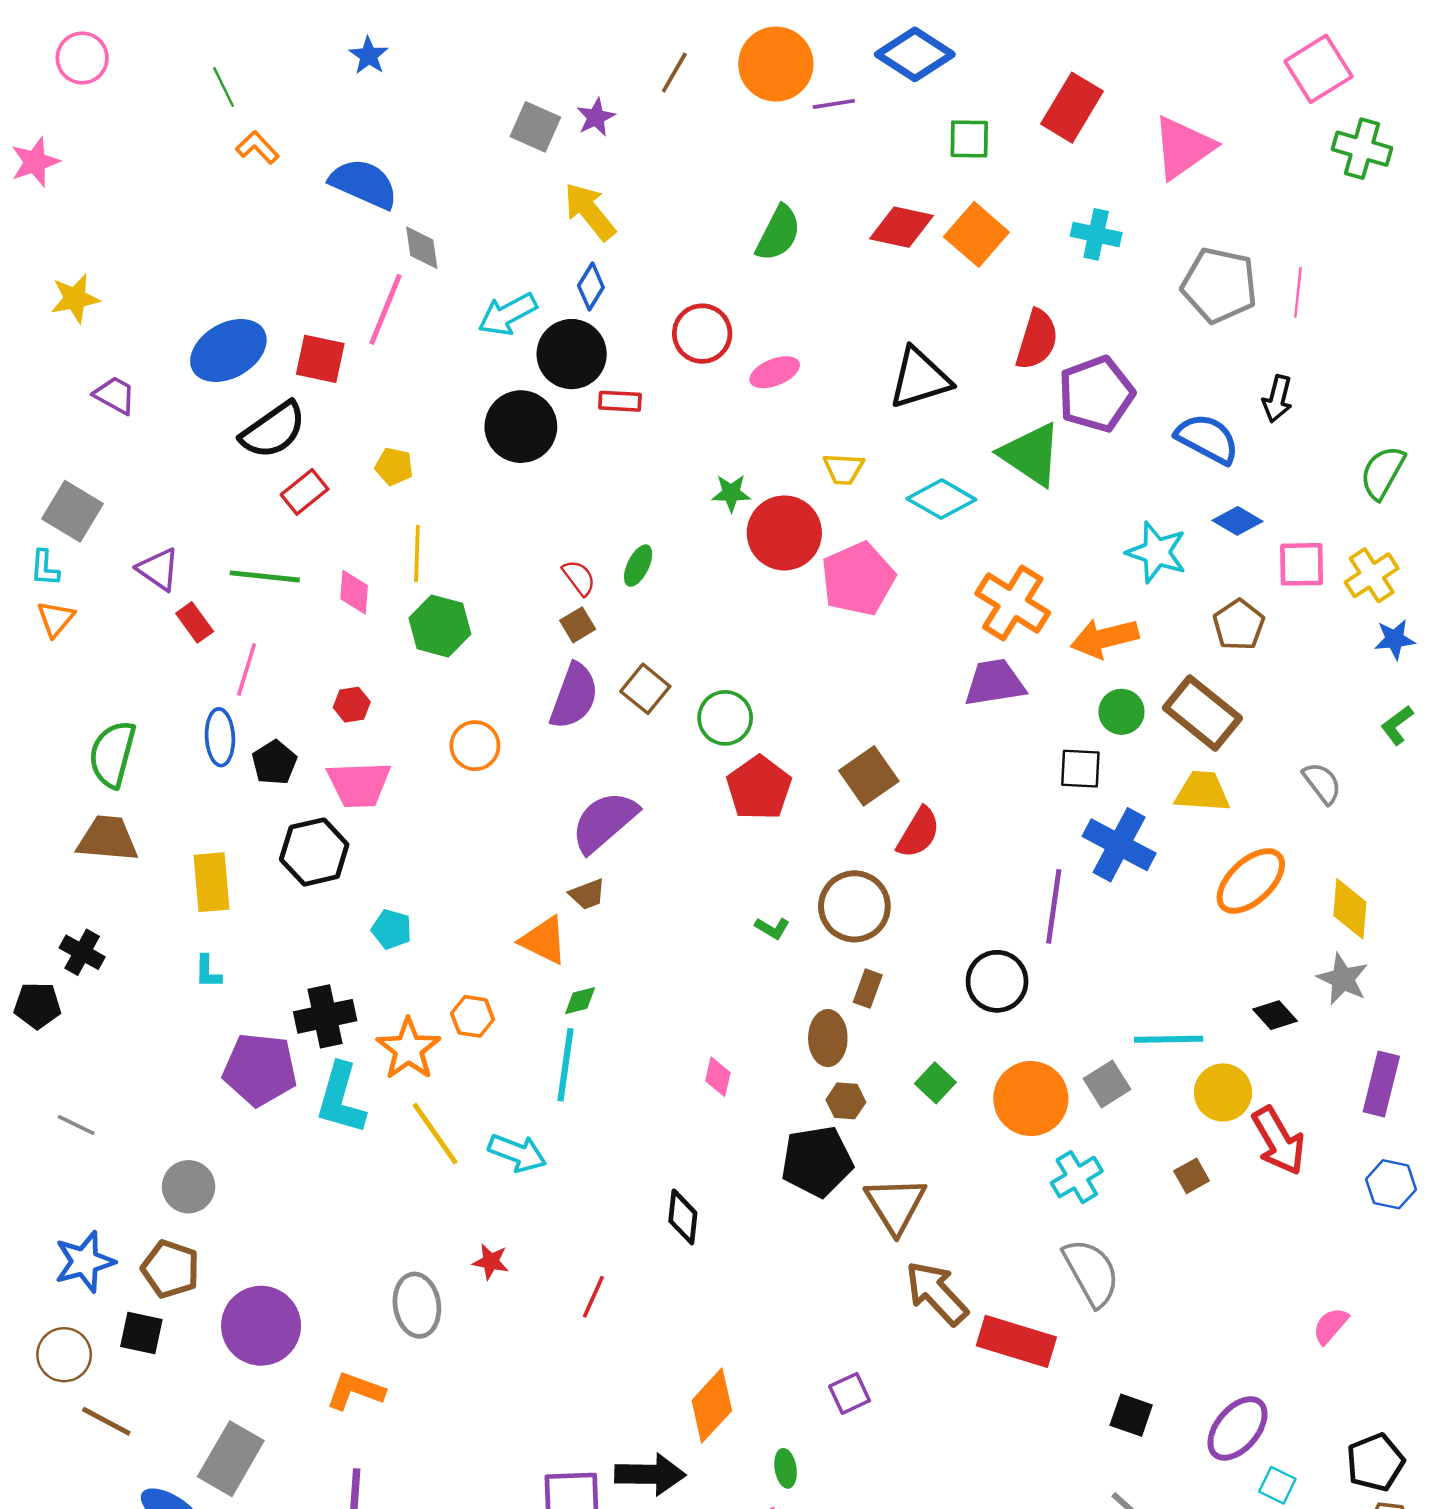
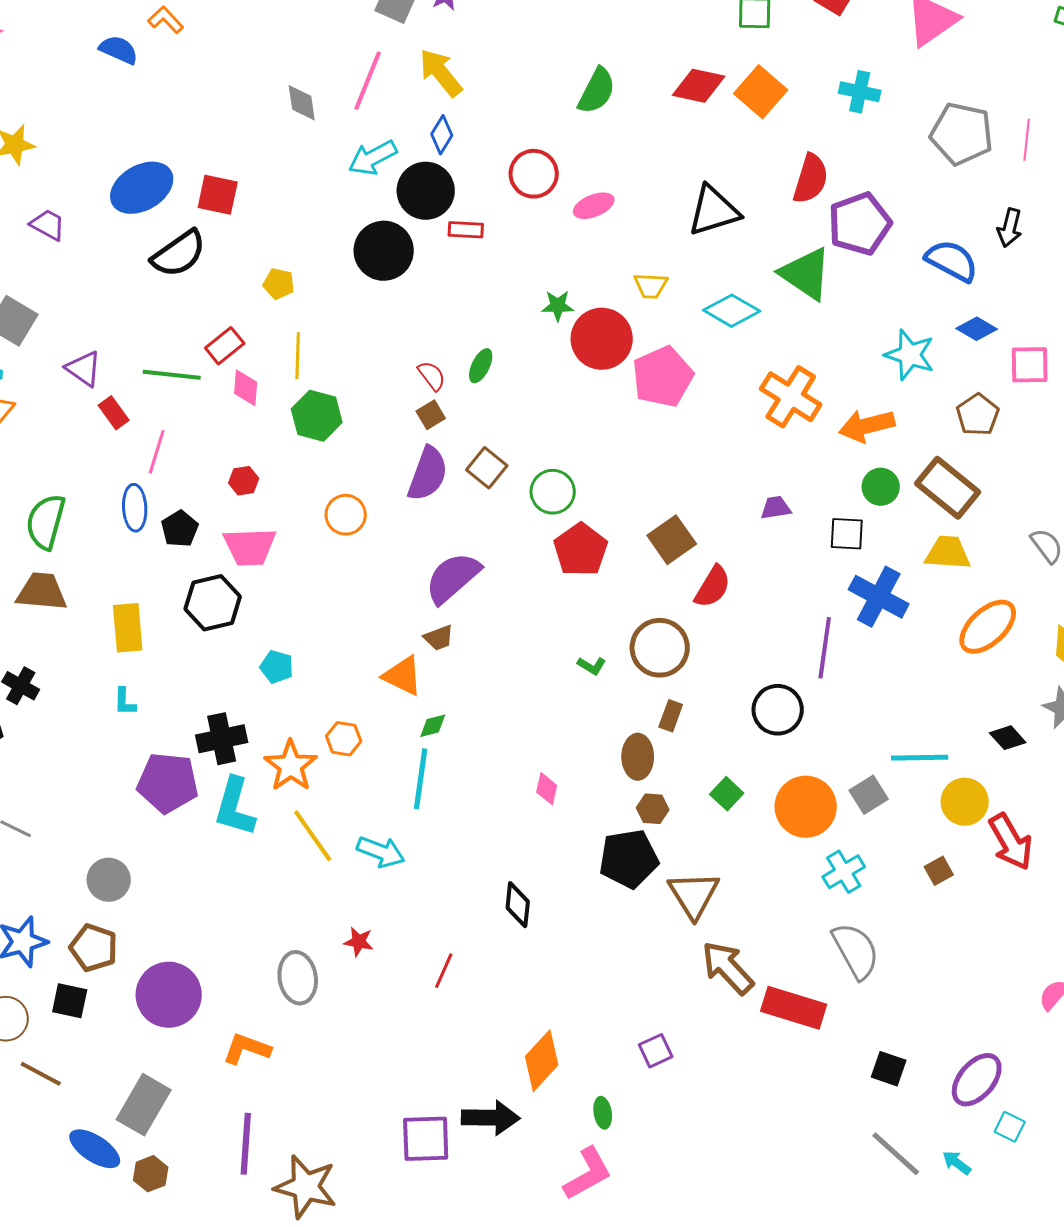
blue semicircle: (364, 184) -> (119, 50), moved, size x0.7
pink line: (386, 309) -> (368, 81), moved
red rectangle: (305, 492) -> (225, 346), moved
purple trapezoid: (995, 683) -> (776, 508), moved, size x0.6

